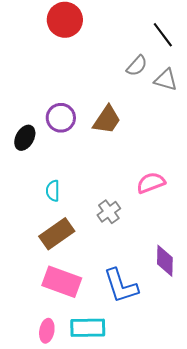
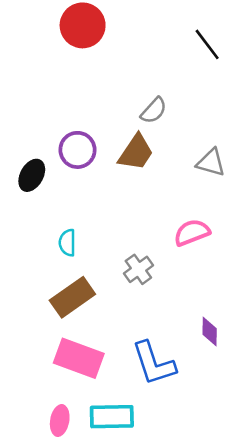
gray semicircle: (137, 66) -> (154, 111), moved
gray triangle: (166, 80) -> (211, 163), moved
purple diamond: (165, 261) -> (210, 332), size x0.7

